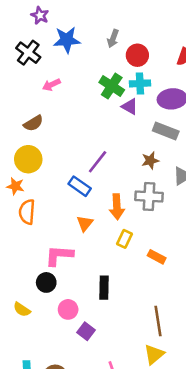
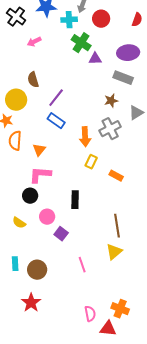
cyan cross: (140, 83) -> (69, 20), moved
purple triangle: (130, 107) -> (95, 59), turned -32
brown semicircle: (33, 123) -> (33, 80), moved, turned 105
purple line: (98, 162) -> (56, 98), moved
gray cross: (149, 196) -> (110, 129), turned -30
orange triangle: (85, 223) -> (39, 150), moved
yellow semicircle: (22, 309) -> (19, 223), moved

